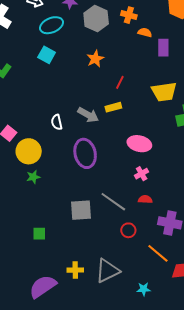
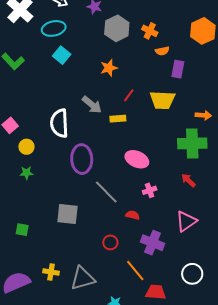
cyan ellipse: (52, 25) -> (54, 28), moved
orange semicircle: (145, 32) -> (162, 51), turned 144
yellow trapezoid: (164, 92) -> (162, 100), moved
gray arrow: (88, 115) -> (92, 105), moved
white semicircle: (57, 122) -> (59, 123), size x1.8
yellow circle: (29, 151) -> (26, 147), size x0.6
pink cross: (142, 174) -> (150, 190), moved
gray line: (113, 202) -> (106, 192), moved

